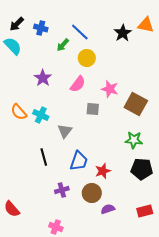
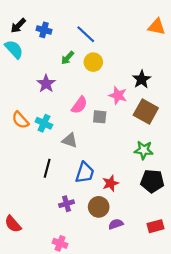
black star: (123, 33) -> (142, 79), moved
green arrow: (63, 45) -> (68, 58), moved
pink semicircle: (78, 84) -> (79, 105), moved
gray triangle: (65, 131) -> (70, 140), turned -49
black line: (44, 157) -> (47, 168), turned 30

